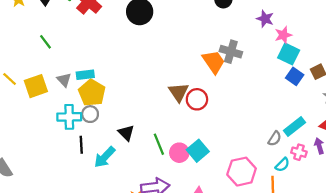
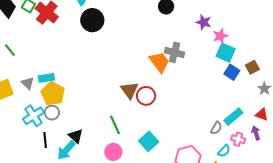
cyan cross: (69, 117) -> (34, 116), turned -30
black triangle: (126, 133) -> (76, 136), moved
green line: (159, 144) -> (115, 125), moved
pink circle: (179, 153) -> (113, 152), moved

